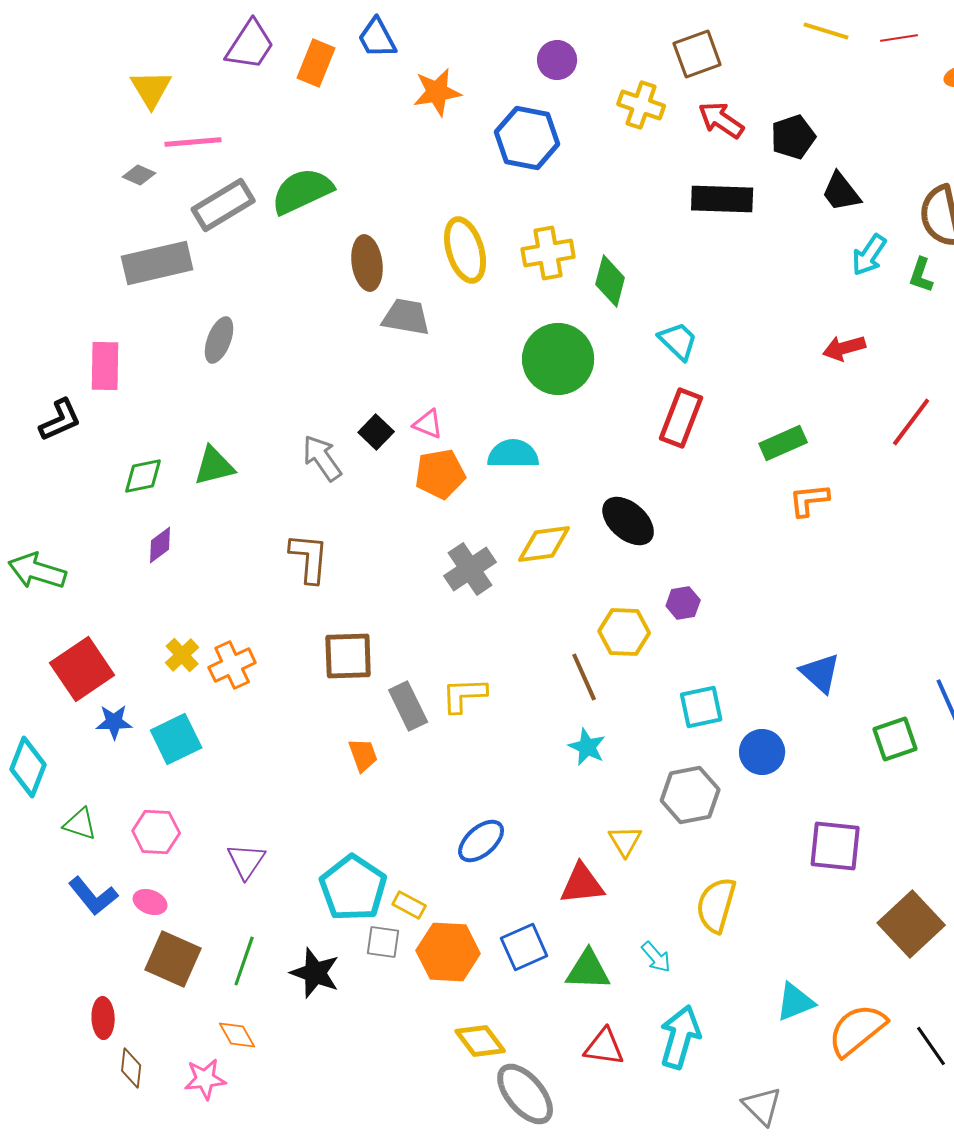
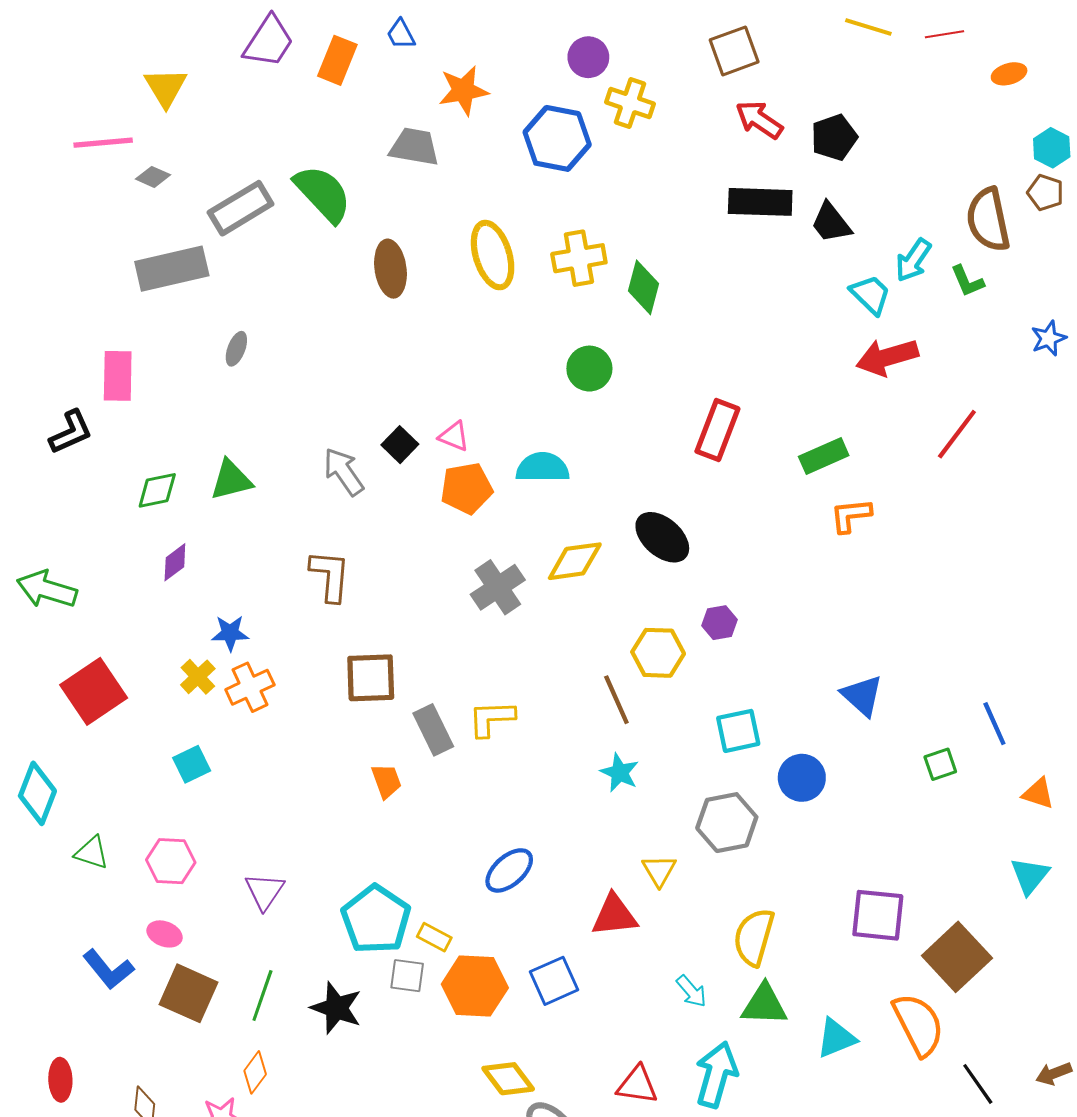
blue trapezoid: (377, 38) -> (401, 34), size x0.7
yellow cross: (641, 105) -> (630, 103), moved
pink line: (193, 142) -> (103, 143), moved
green semicircle: (302, 191) -> (323, 194), turned 72
black trapezoid: (841, 192) -> (831, 223), moved
green L-shape: (921, 275) -> (967, 281), turned -42
gray trapezoid: (406, 317) -> (414, 147), moved
gray ellipse: (219, 340) -> (236, 349), size x0.7
cyan trapezoid: (678, 341) -> (871, 295), moved
red arrow: (844, 348) -> (887, 357), size x1.4
green circle: (558, 359) -> (589, 369), size x0.6
blue star: (114, 722) -> (230, 633), moved
cyan square: (176, 739) -> (192, 764), size x0.7
green square: (895, 739) -> (940, 764), size x0.7
purple square: (835, 846) -> (878, 915), moved
blue L-shape: (93, 896) -> (108, 969), moved
green triangle: (588, 970) -> (764, 1005), moved
red ellipse: (103, 1018) -> (60, 1080), moved
orange semicircle: (857, 1030) -> (918, 1025), moved, turned 102
orange diamond: (237, 1035) -> (255, 1072), turned 66

